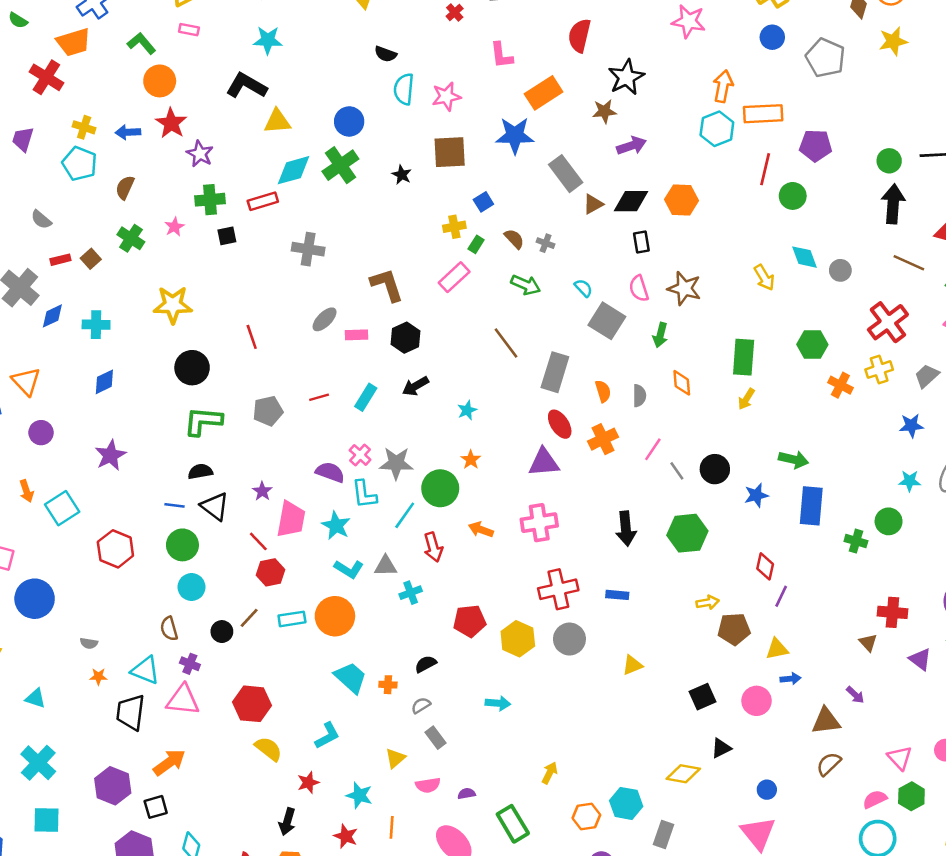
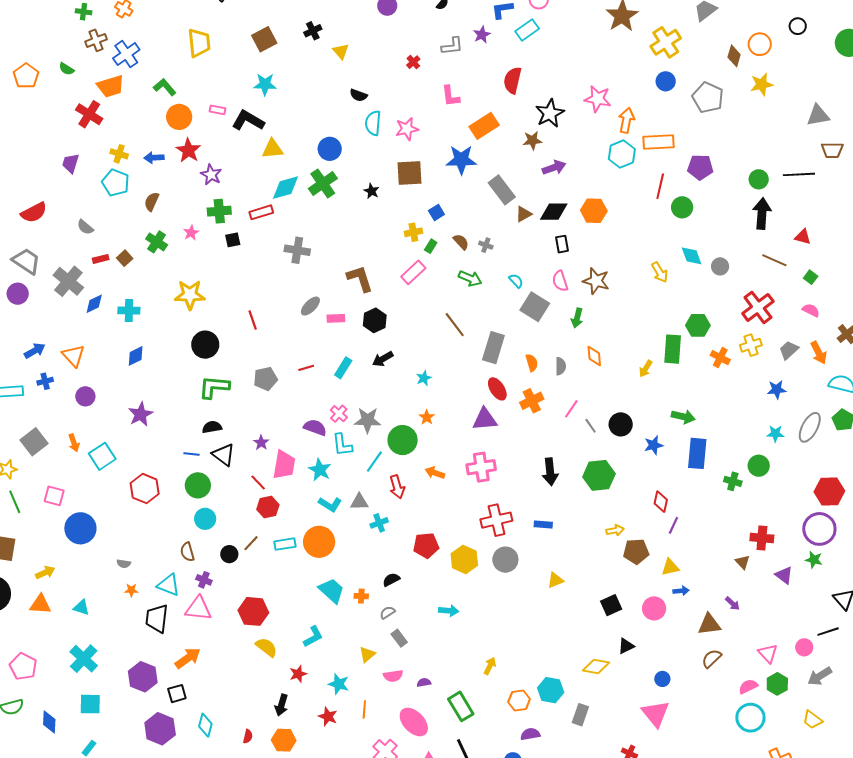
pink star: (689, 21) -> (598, 99), moved
pink rectangle: (189, 30) -> (218, 110), moved
green rectangle: (744, 357) -> (673, 349), moved

